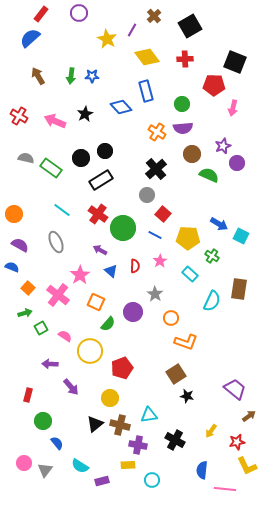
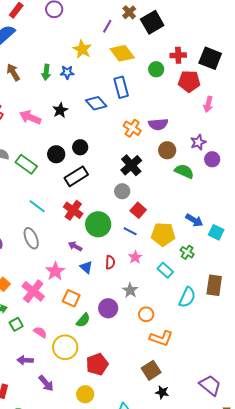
black square: (190, 26) -> (152, 22), moved
yellow star: (107, 39) -> (82, 49), moved
red cross: (185, 59) -> (178, 55), moved
green circle: (182, 104) -> (156, 69), moved

